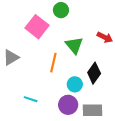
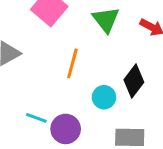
green triangle: (74, 45) -> (106, 20), moved
purple circle: (68, 105) -> (66, 129), moved

